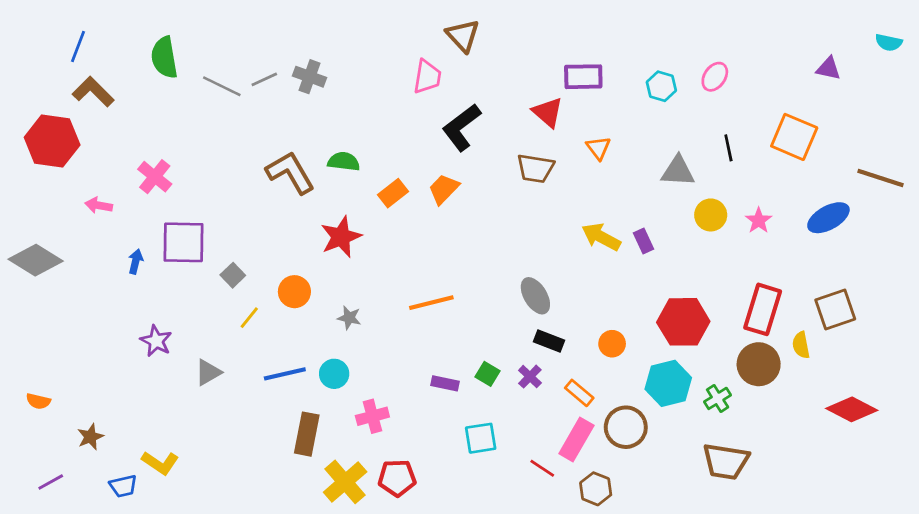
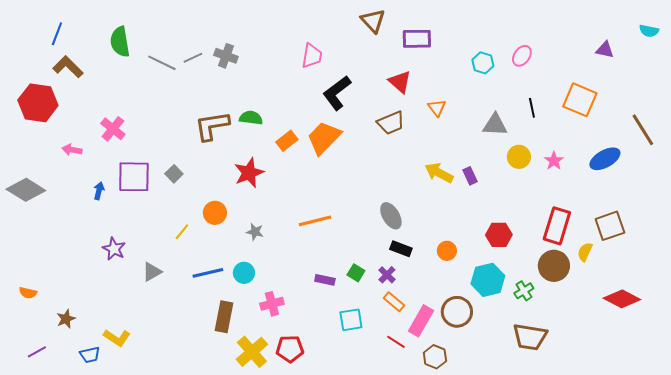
brown triangle: (463, 36) -> (373, 21), moved
purple rectangle: (583, 77) -> (417, 39), moved
brown trapezoid: (535, 168) -> (391, 123), turned -32
brown L-shape: (290, 173) -> (212, 126), turned -69
brown line: (880, 178) -> (643, 130), turned 40
orange trapezoid: (444, 189) -> (324, 138), size x1.5
gray square: (233, 275) -> (174, 174), moved
red hexagon: (683, 322) -> (499, 235), size x0.7
yellow semicircle: (801, 345) -> (585, 252), turned 36
orange rectangle: (579, 393) -> (394, 302), moved

